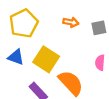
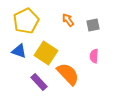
orange arrow: (71, 22) -> (68, 20), turned -136

